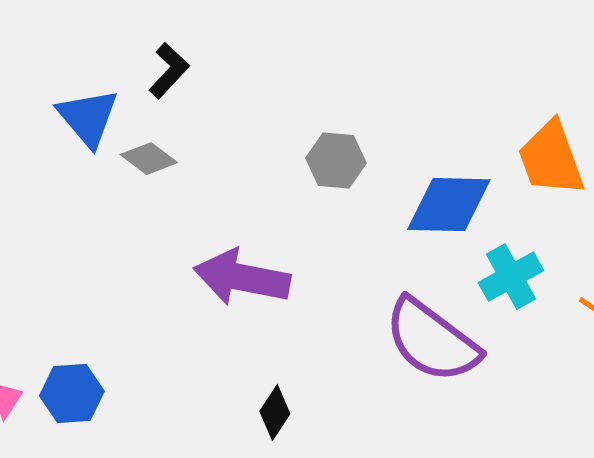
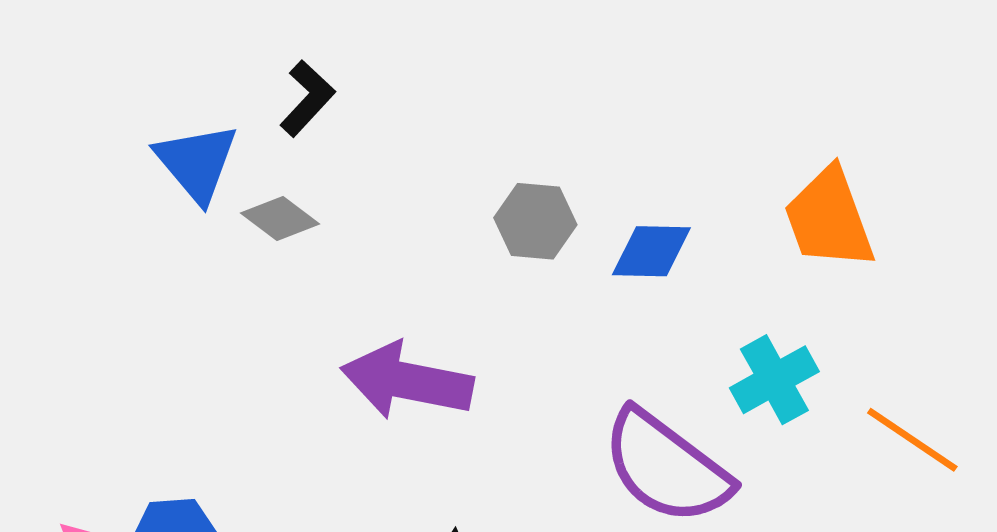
blue diamond: (449, 205) -> (651, 251), moved, size x0.7

